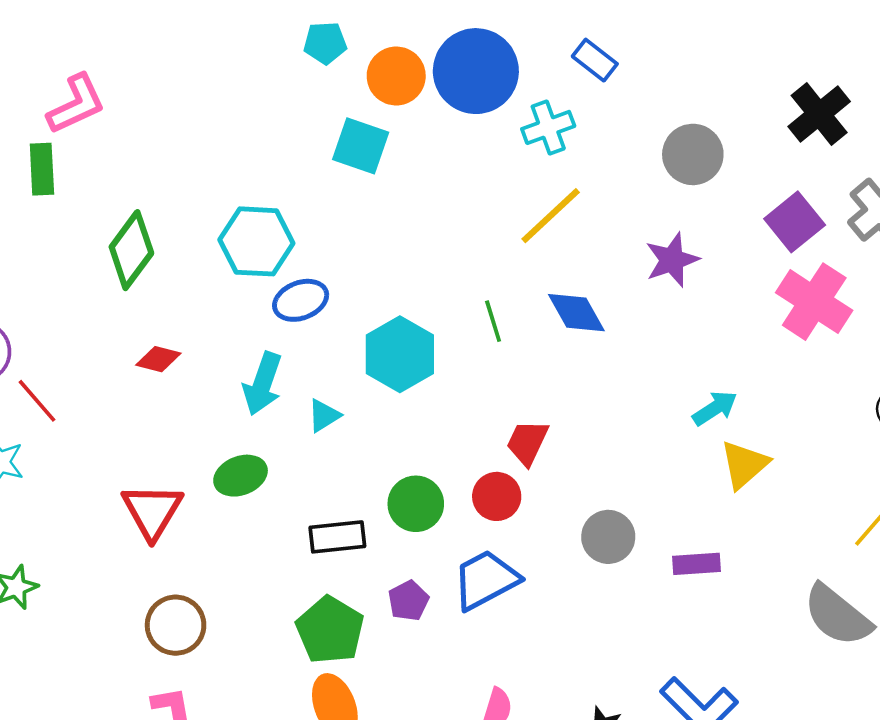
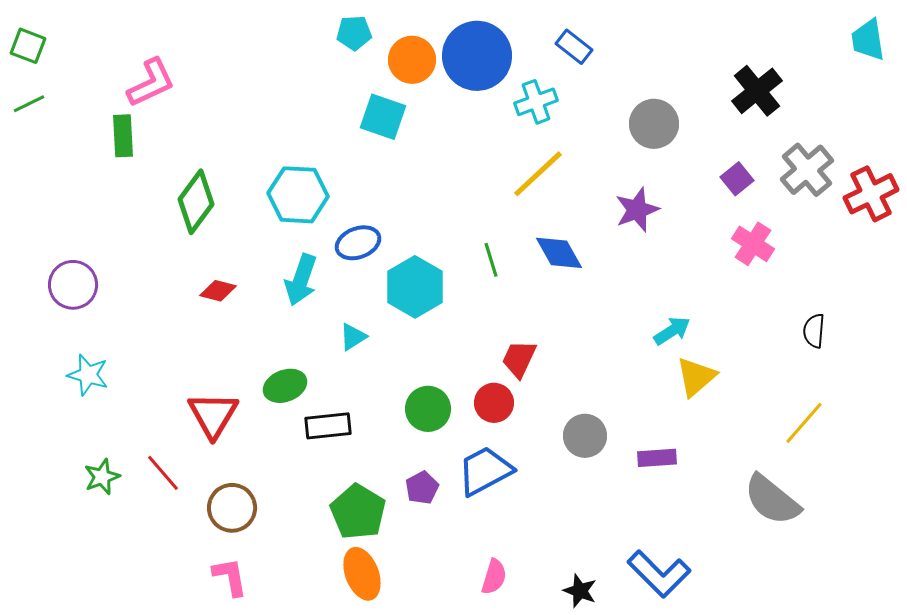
purple square: (795, 222) -> (737, 179), size x0.7
blue ellipse: (301, 300) -> (358, 243), moved
pink cross: (814, 302) -> (753, 244), size x0.7
cyan arrow: (263, 384) -> (301, 280), moved
red line: (37, 401) -> (163, 473), moved
black rectangle: (337, 537) -> (328, 426), moved

